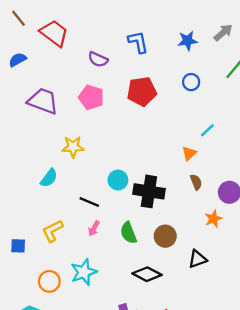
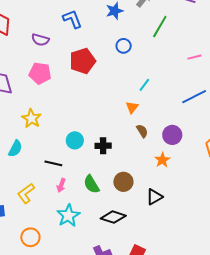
yellow star: (73, 147) -> (31, 118), turned -30
black cross: (149, 191) -> (103, 146), size x0.6
cyan star: (84, 272) -> (68, 216), moved

